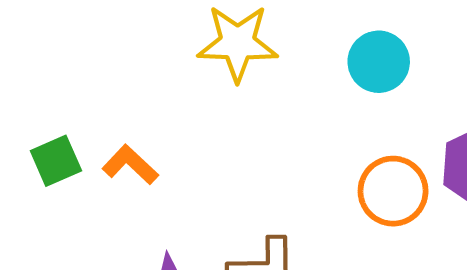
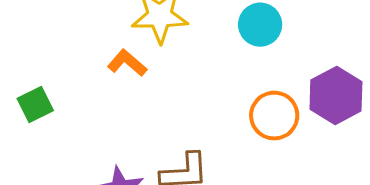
orange L-shape: (130, 165) -> (127, 63), moved

